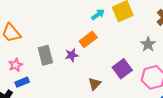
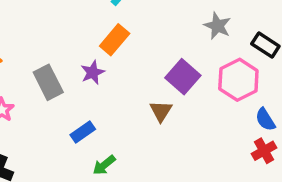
blue rectangle: (22, 82) -> (83, 132), moved
brown triangle: (95, 84) -> (161, 111), moved

